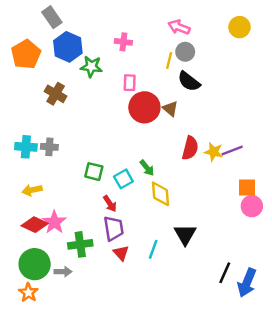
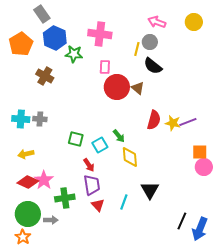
pink arrow: (179, 27) -> (157, 22), moved
pink cross: (123, 42) -> (100, 34), size x1.6

